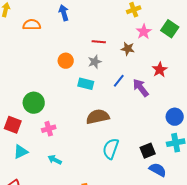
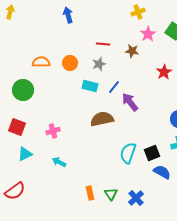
orange semicircle: (32, 25) -> (41, 62), moved
blue line: (119, 81) -> (114, 87), moved
purple arrow: (141, 88) -> (130, 102), moved
green circle: (34, 103) -> (23, 90), moved
cyan semicircle: (111, 149) -> (128, 153), moved

